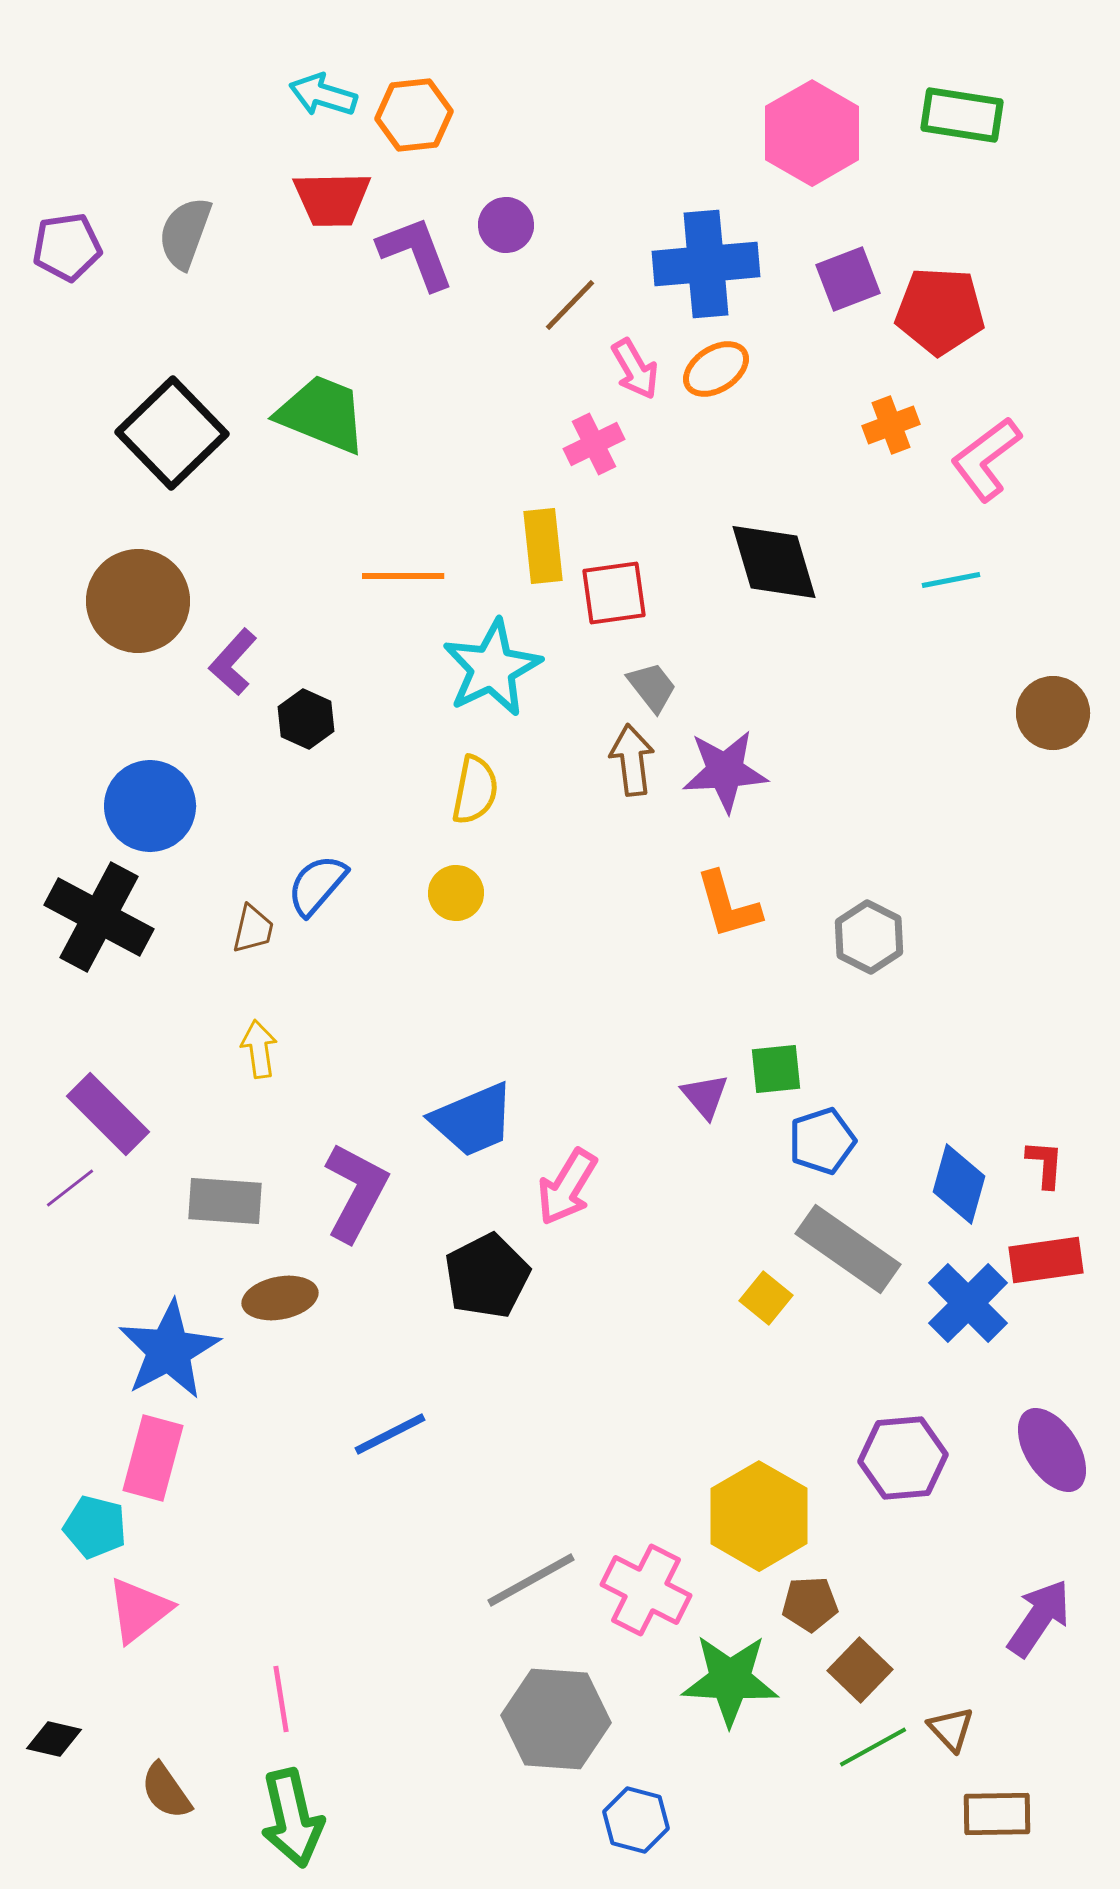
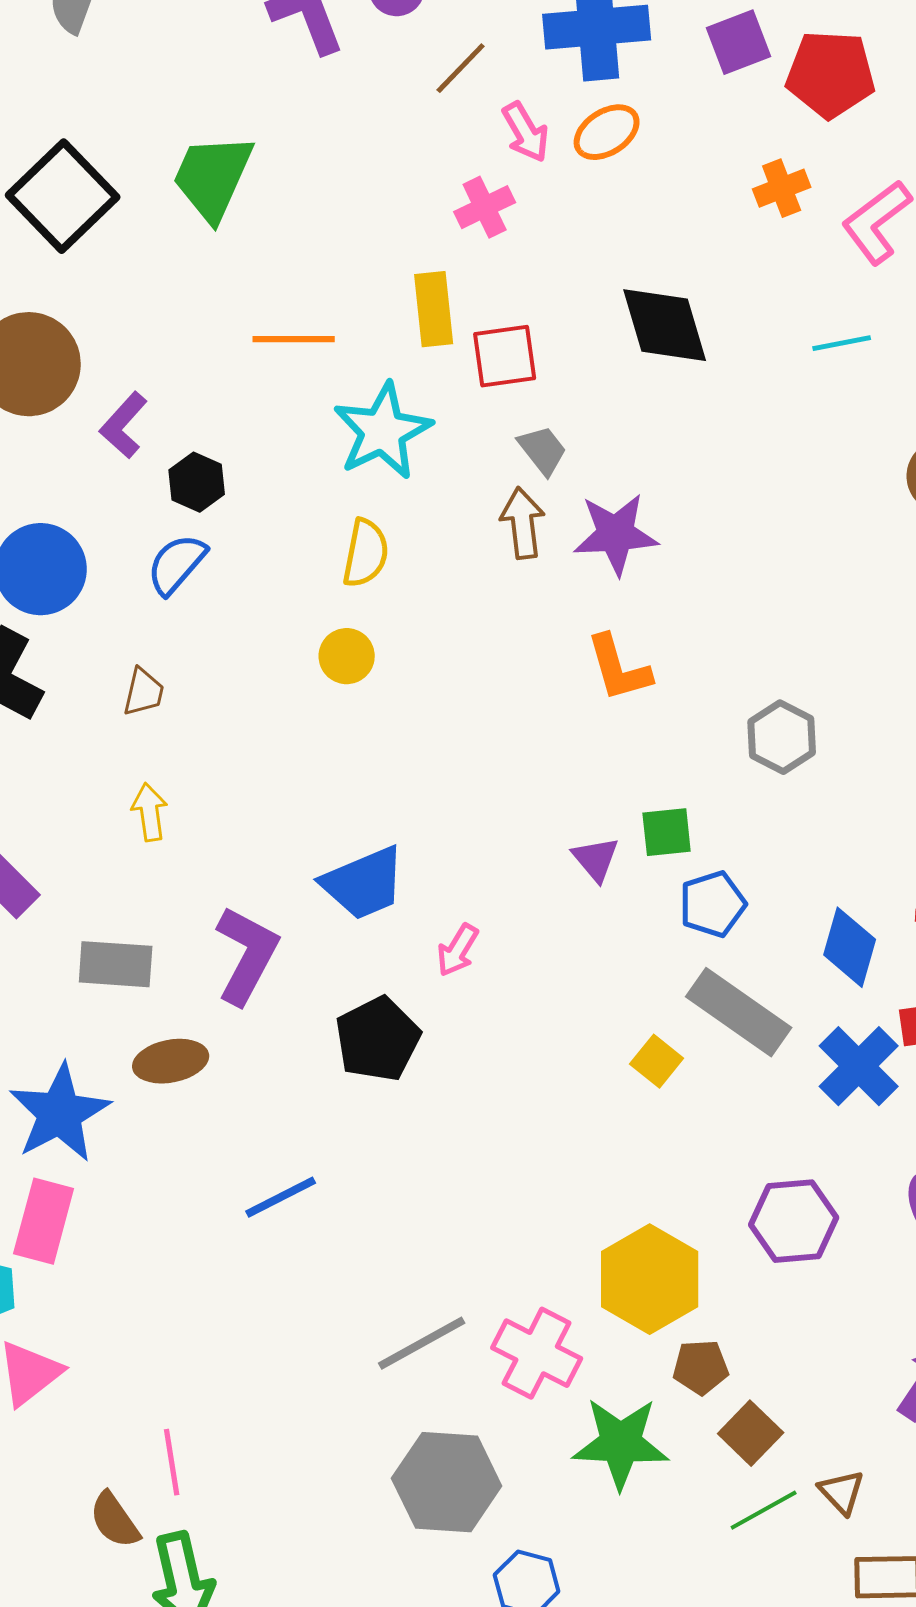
green trapezoid: (322, 414) -> (213, 177), turned -88
blue semicircle: (317, 885) -> (177, 564), moved
gray hexagon: (869, 937) -> (782, 737), moved
pink arrow: (567, 1187) -> (458, 950), size x0.7
brown semicircle: (166, 1791) -> (115, 1520), moved

